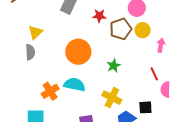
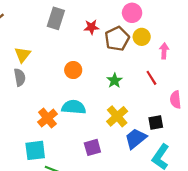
orange circle: (78, 52) -> (73, 70), size x0.6
red line: (154, 74) -> (151, 78), moved
yellow cross: (112, 98) -> (117, 116), turned 30

